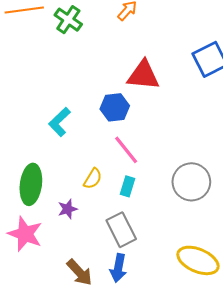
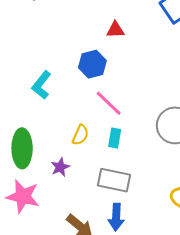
red triangle: (143, 75) -> (115, 30), size x0.6
gray rectangle: (121, 230) -> (114, 180), turned -44

